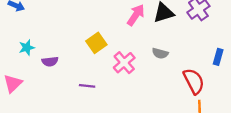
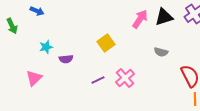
pink cross: (124, 63) -> (125, 78), moved
purple line: (87, 86) -> (98, 80), turned -32

